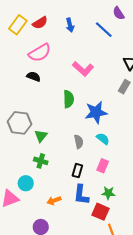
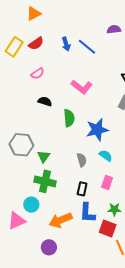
purple semicircle: (119, 13) -> (114, 29), turned 120
blue line: (104, 30) -> (87, 47), moved
pink semicircle: (40, 53) -> (37, 73), size x0.6
black semicircle: (34, 76) -> (45, 101), moved
green cross: (41, 161) -> (45, 181), size x1.5
orange arrow: (54, 201) -> (61, 220), size x1.6

